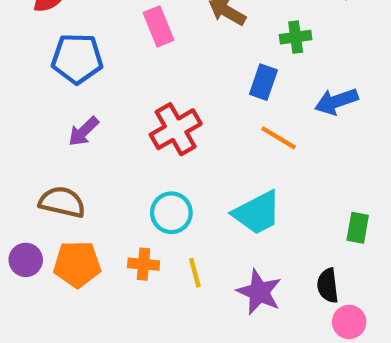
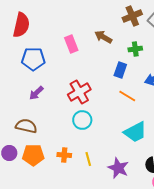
cyan circle: (171, 213) -> (82, 120), moved
cyan trapezoid: (257, 213) -> (135, 132), moved

